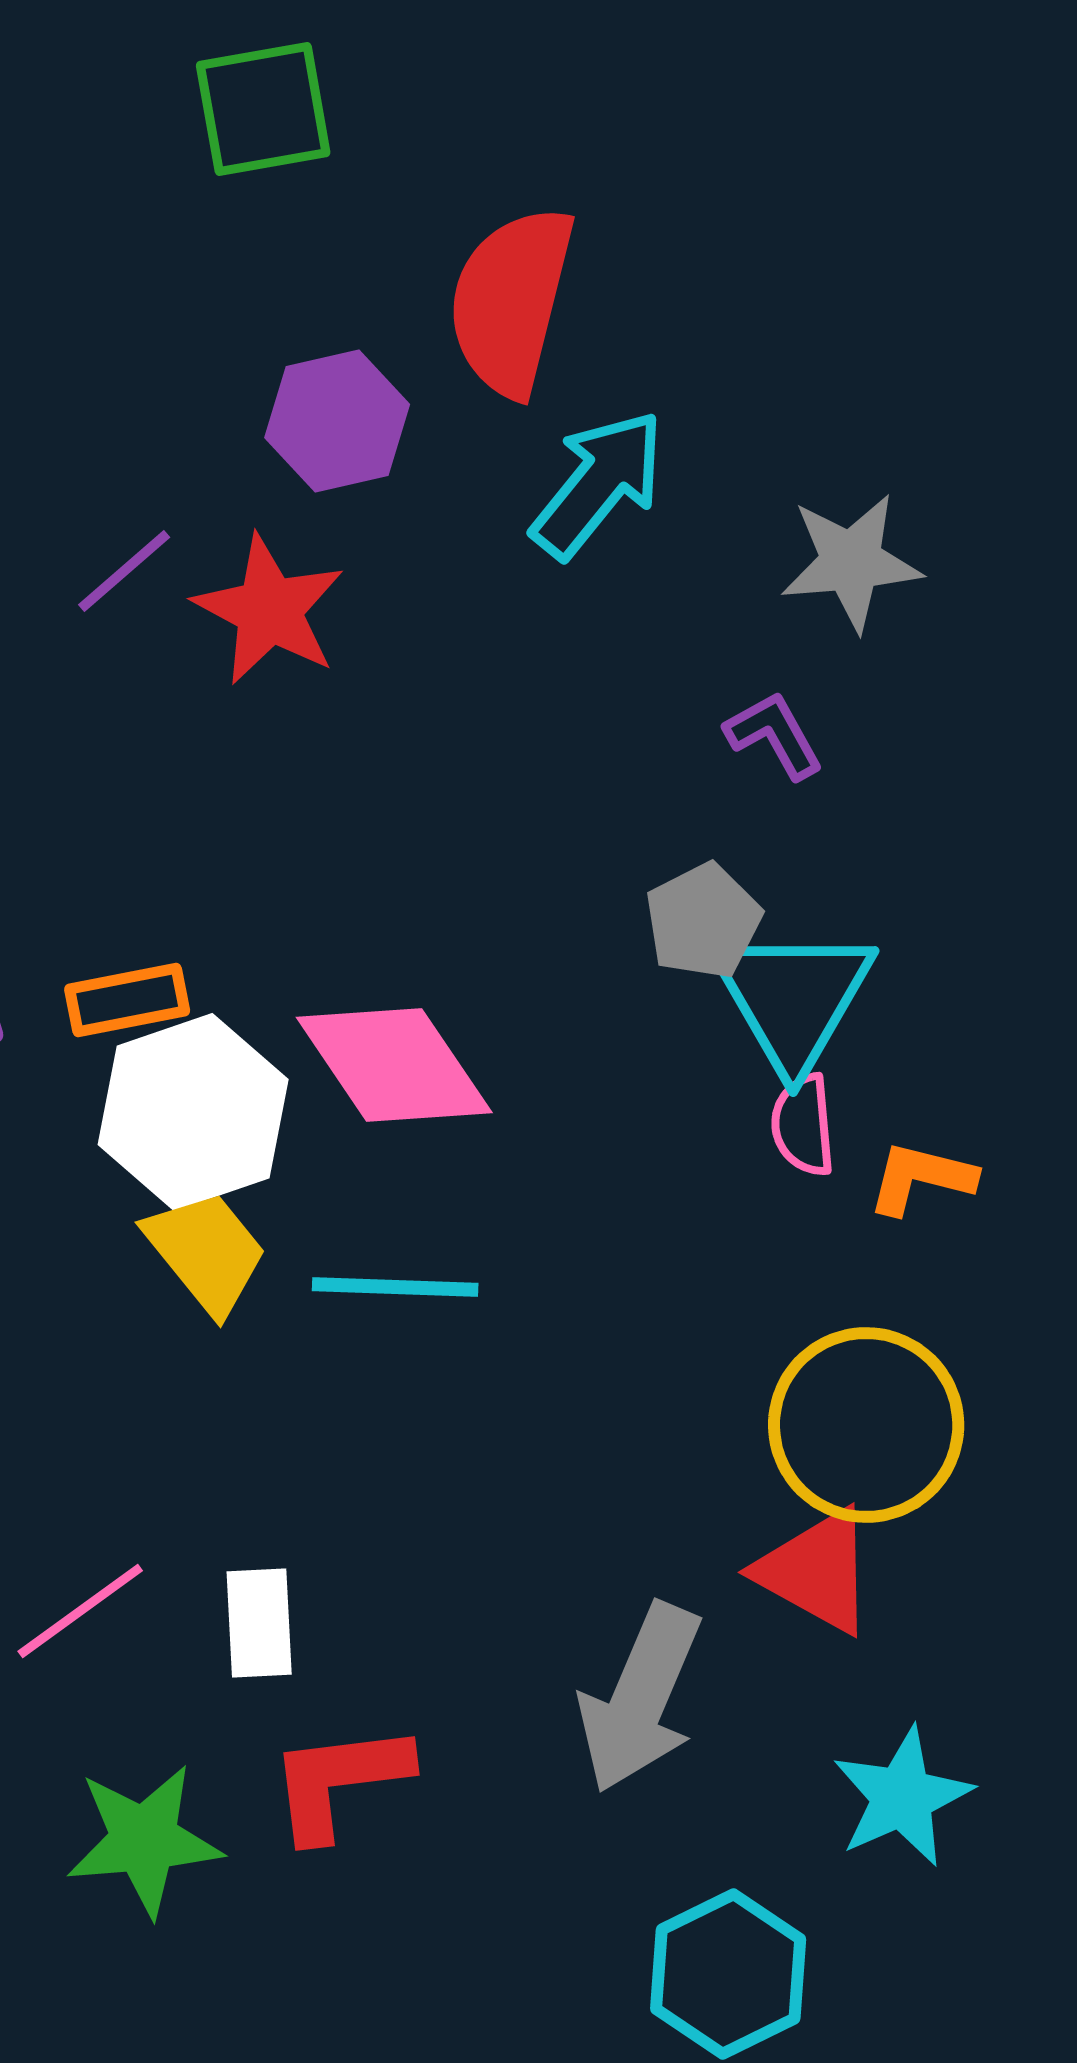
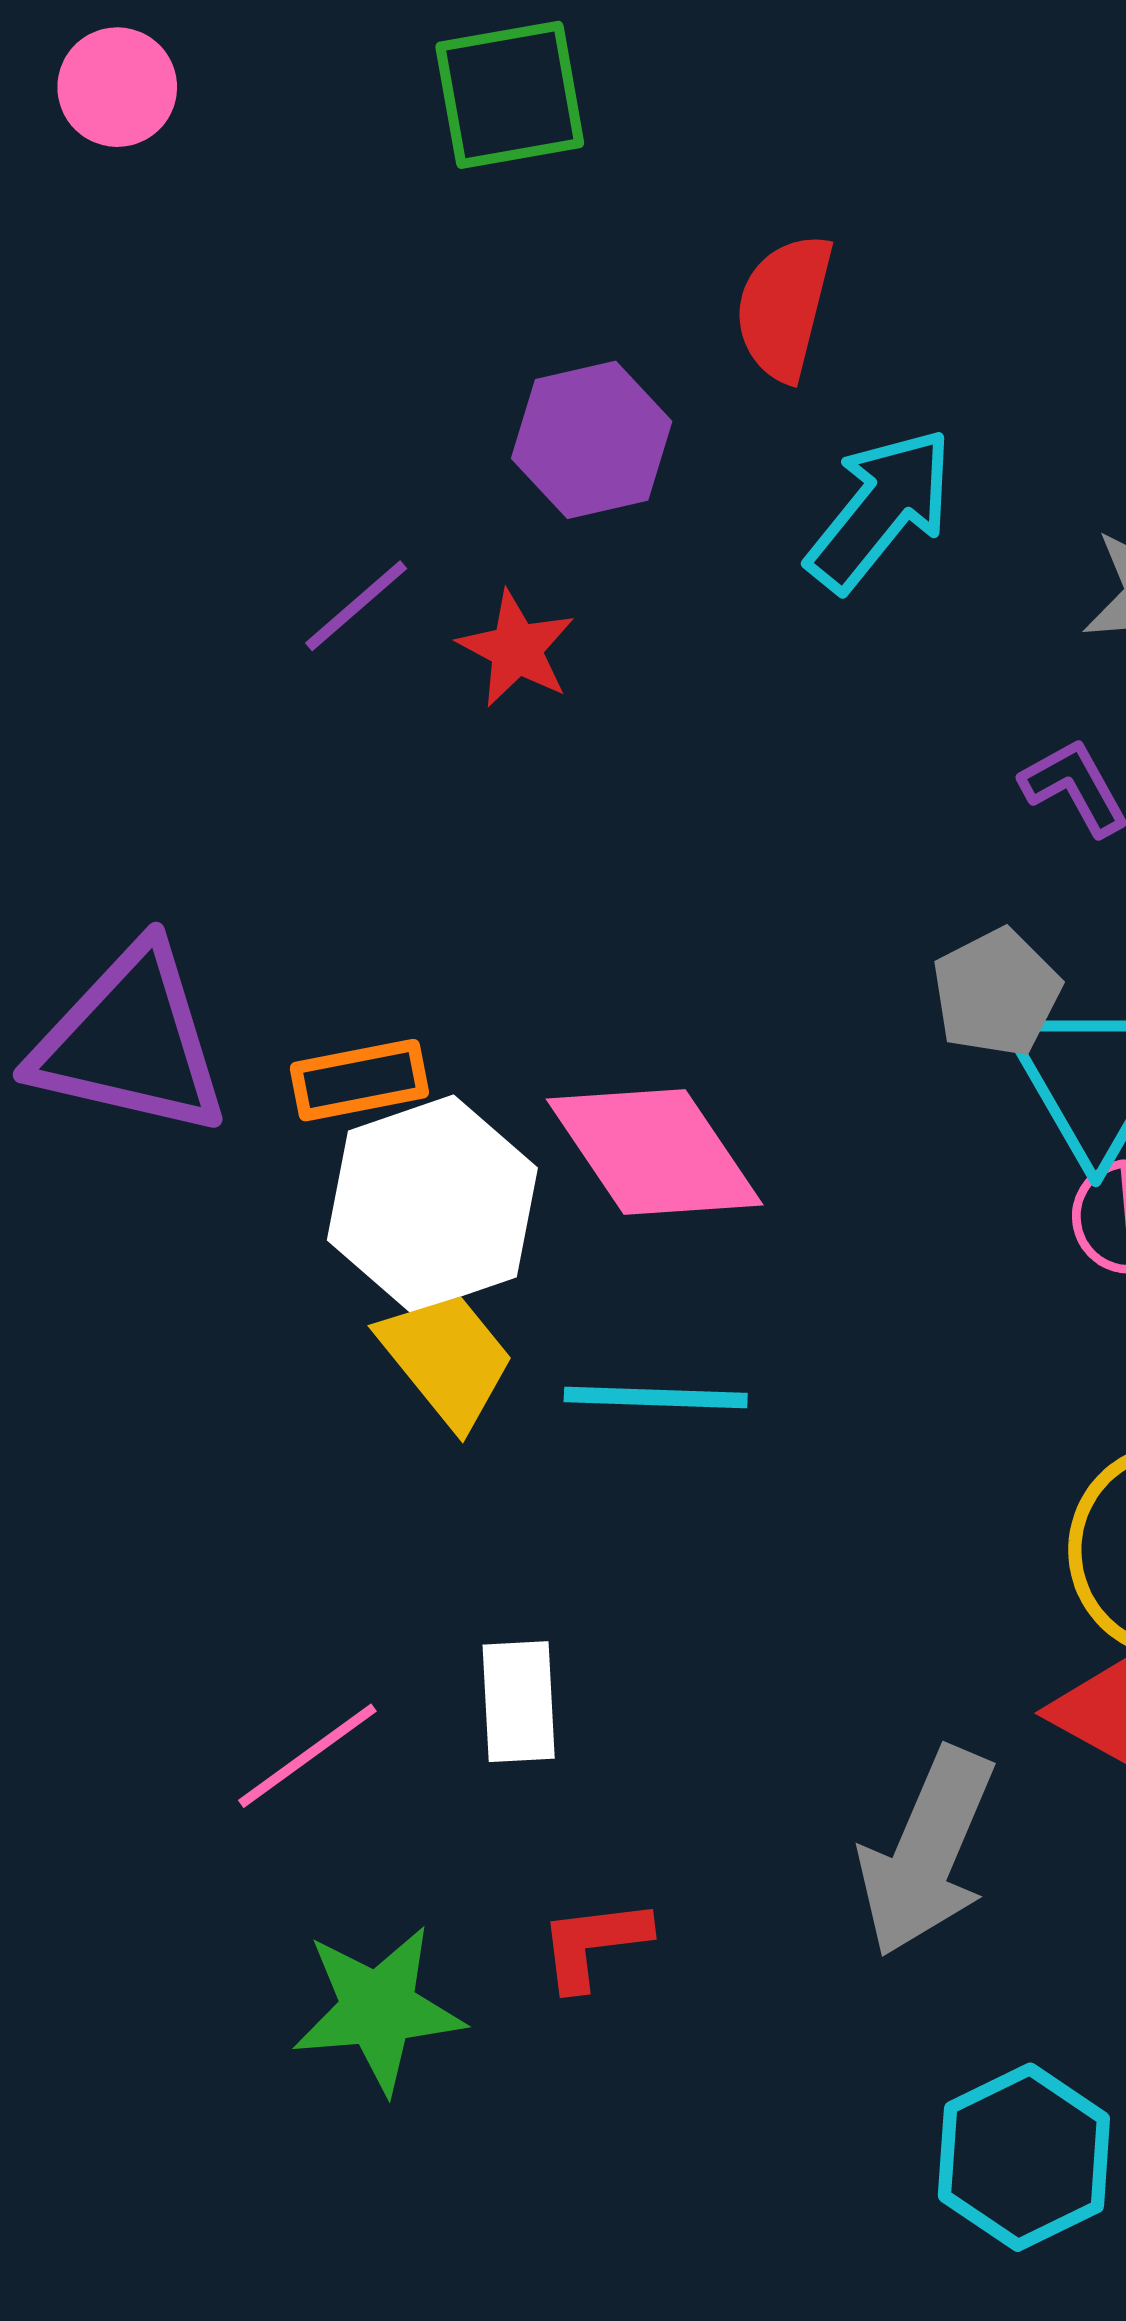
red semicircle: (511, 301) -> (784, 307), size x0.7
red star: (269, 610) -> (516, 649), size x0.7
white rectangle: (259, 1623) -> (519, 1702), moved
red L-shape: (339, 1781) -> (594, 1944), size x0.7

